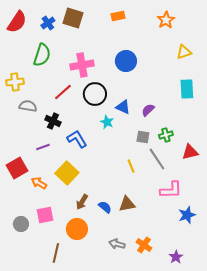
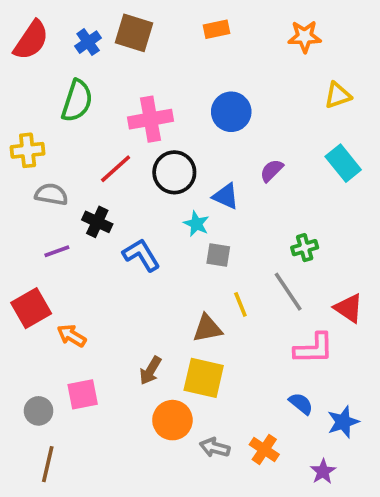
orange star: (166, 20) -> (305, 37), turned 30
cyan rectangle: (187, 89) -> (343, 163), turned -36
purple semicircle: (148, 110) -> (272, 171), moved
gray square: (143, 137) -> (218, 255), moved
purple line: (43, 147) -> (57, 251), moved
red triangle: (190, 152) -> (349, 308), moved, turned 48
yellow square: (67, 173) -> (204, 378), moved, turned -30
brown triangle: (127, 204) -> (207, 328), moved
blue semicircle: (105, 207) -> (301, 404), moved
blue star: (187, 215) -> (343, 422), moved
orange circle: (77, 229) -> (172, 420), moved
brown line: (56, 253) -> (48, 464), moved

